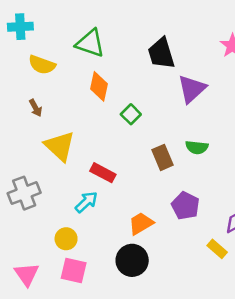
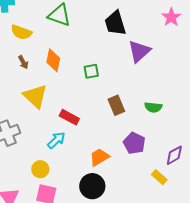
orange diamond: (99, 86) -> (53, 60), moved
brown arrow: (36, 108) -> (23, 62), moved
green square: (131, 114) -> (91, 71), turned 35
green semicircle: (197, 147) -> (153, 107), moved

